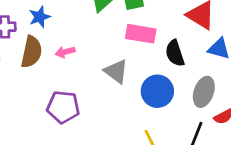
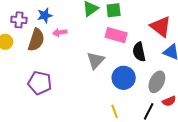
pink arrow: (65, 52) -> (60, 33), moved
gray triangle: (116, 71) -> (96, 60), turned 30
purple pentagon: (63, 107) -> (40, 83), moved

